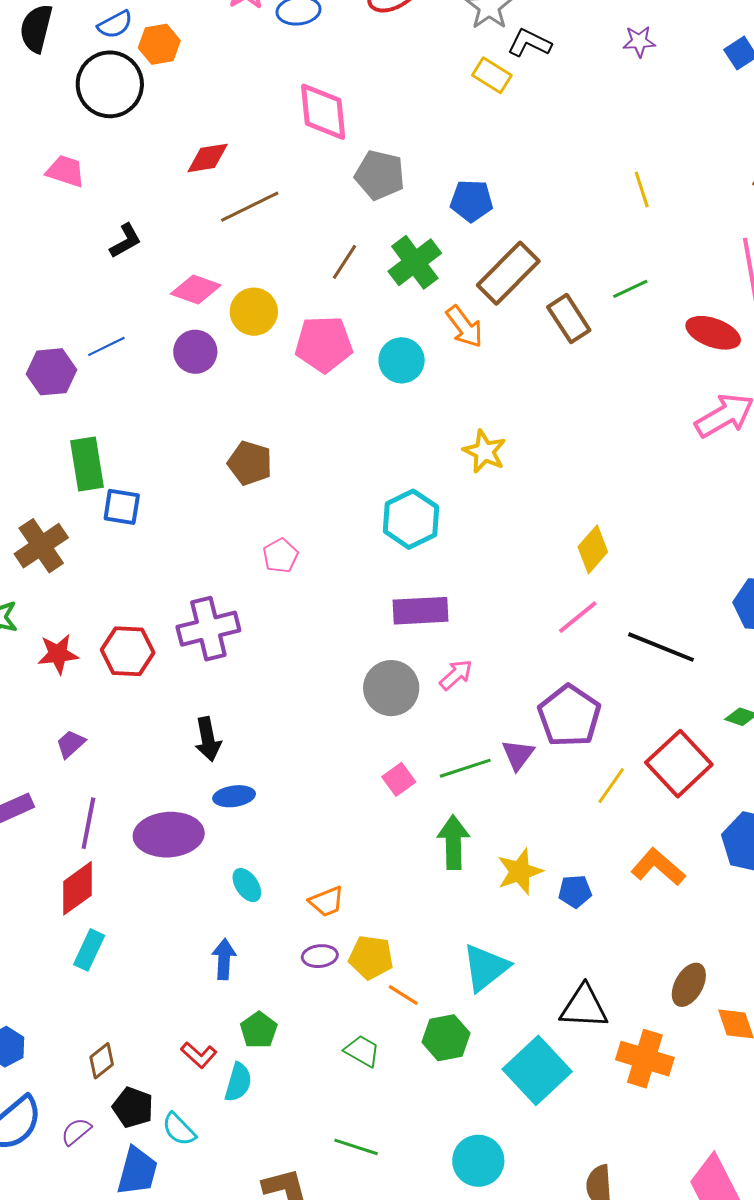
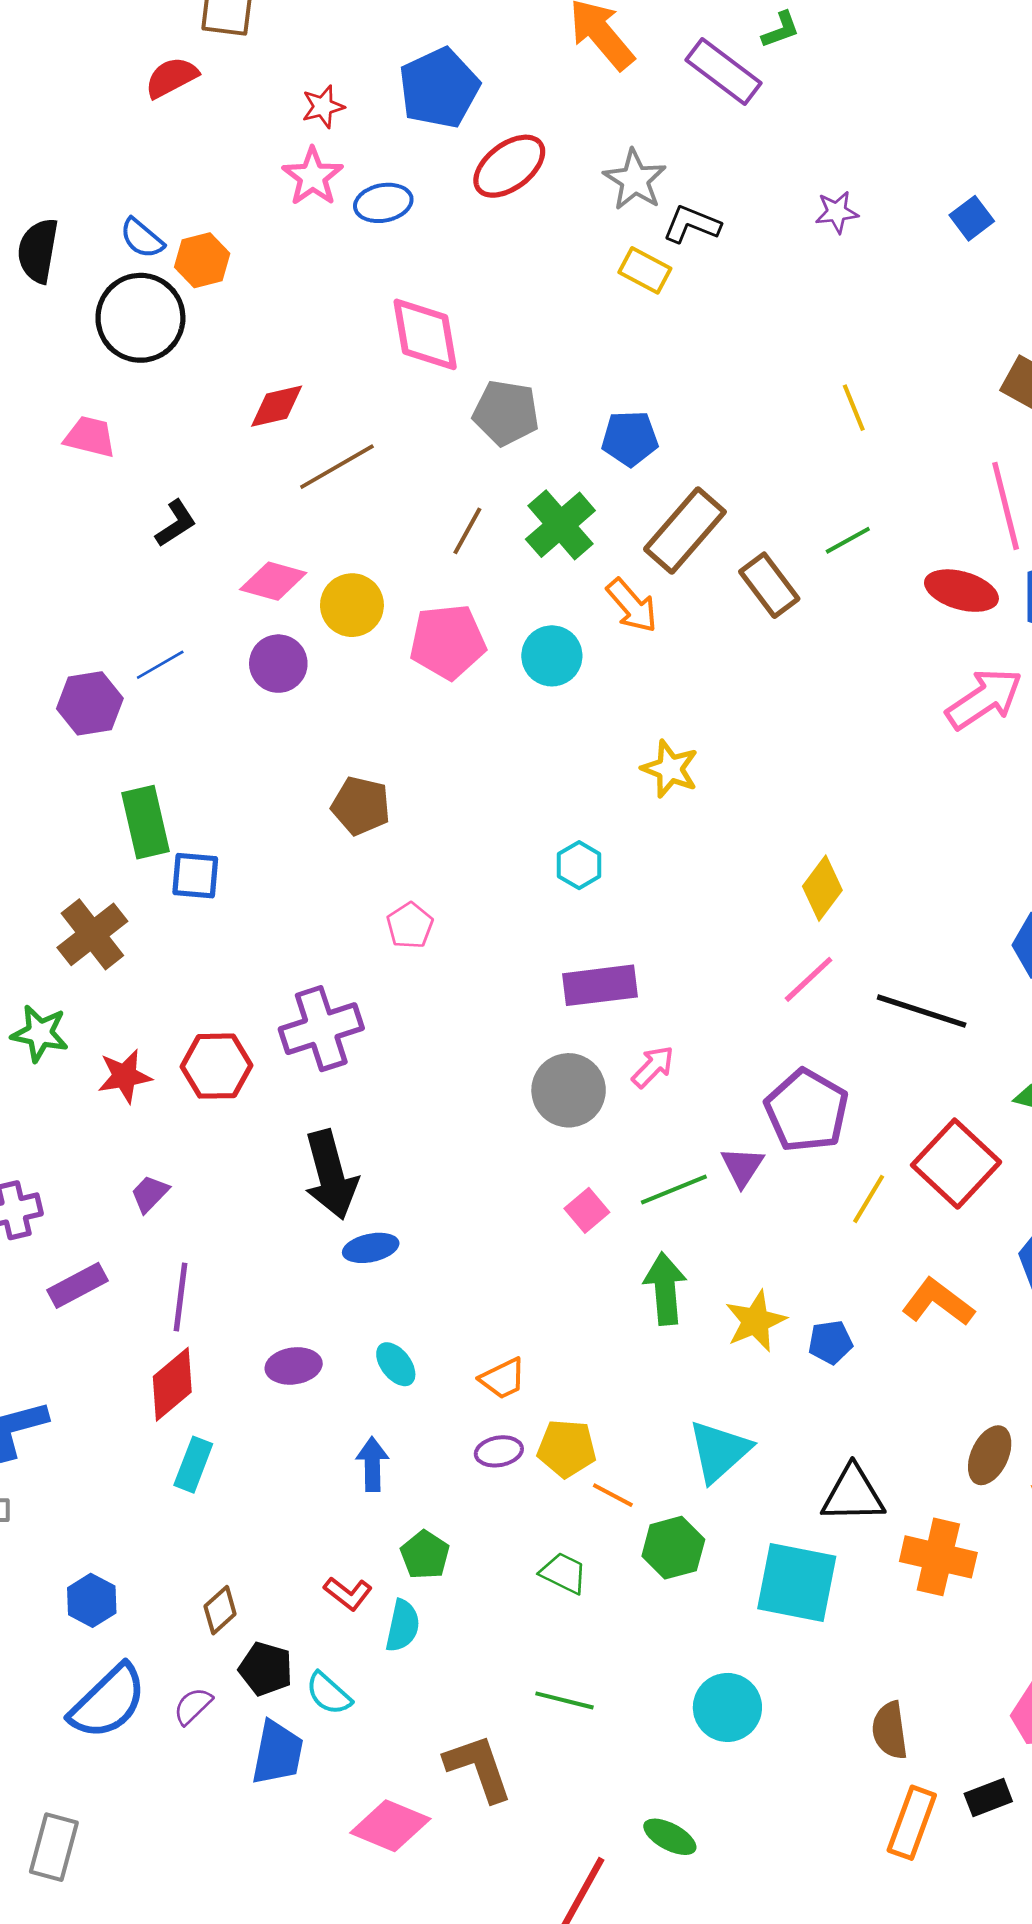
blue semicircle: (115, 25) -> (142, 238), turned 72
cyan hexagon: (411, 519) -> (579, 865), size x0.6
black arrow: (208, 739) -> (331, 1175), size x1.5
purple ellipse: (169, 835) -> (294, 1366), moved, size x0.6
cyan square: (537, 1070) -> (797, 1583), turned -32

